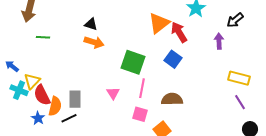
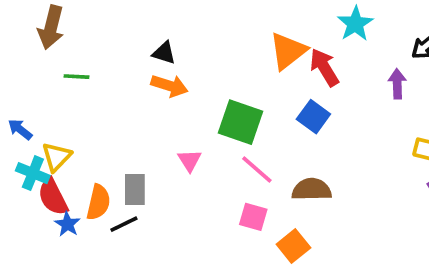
pink line: (142, 88) -> (257, 169), turned -60
pink triangle: (113, 93) -> (190, 160), moved
red semicircle: (42, 95) -> (53, 197), moved

